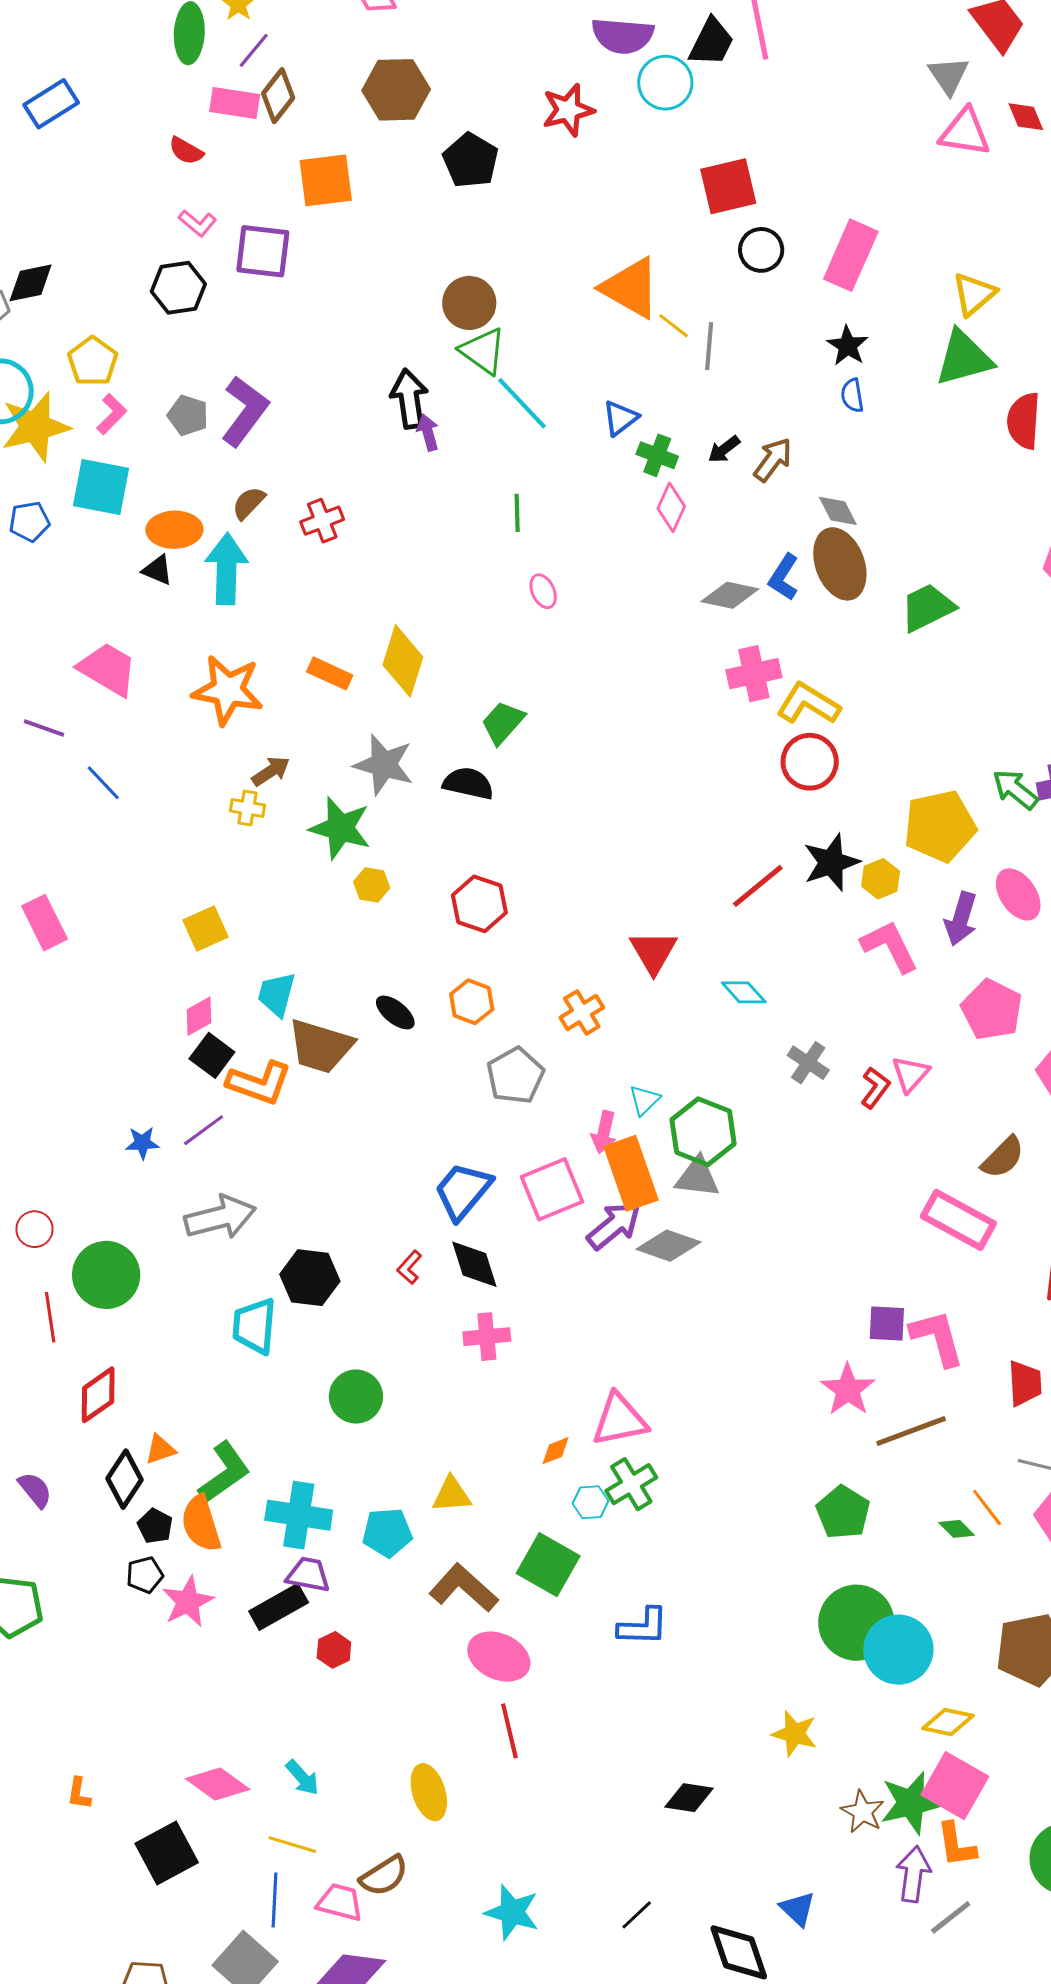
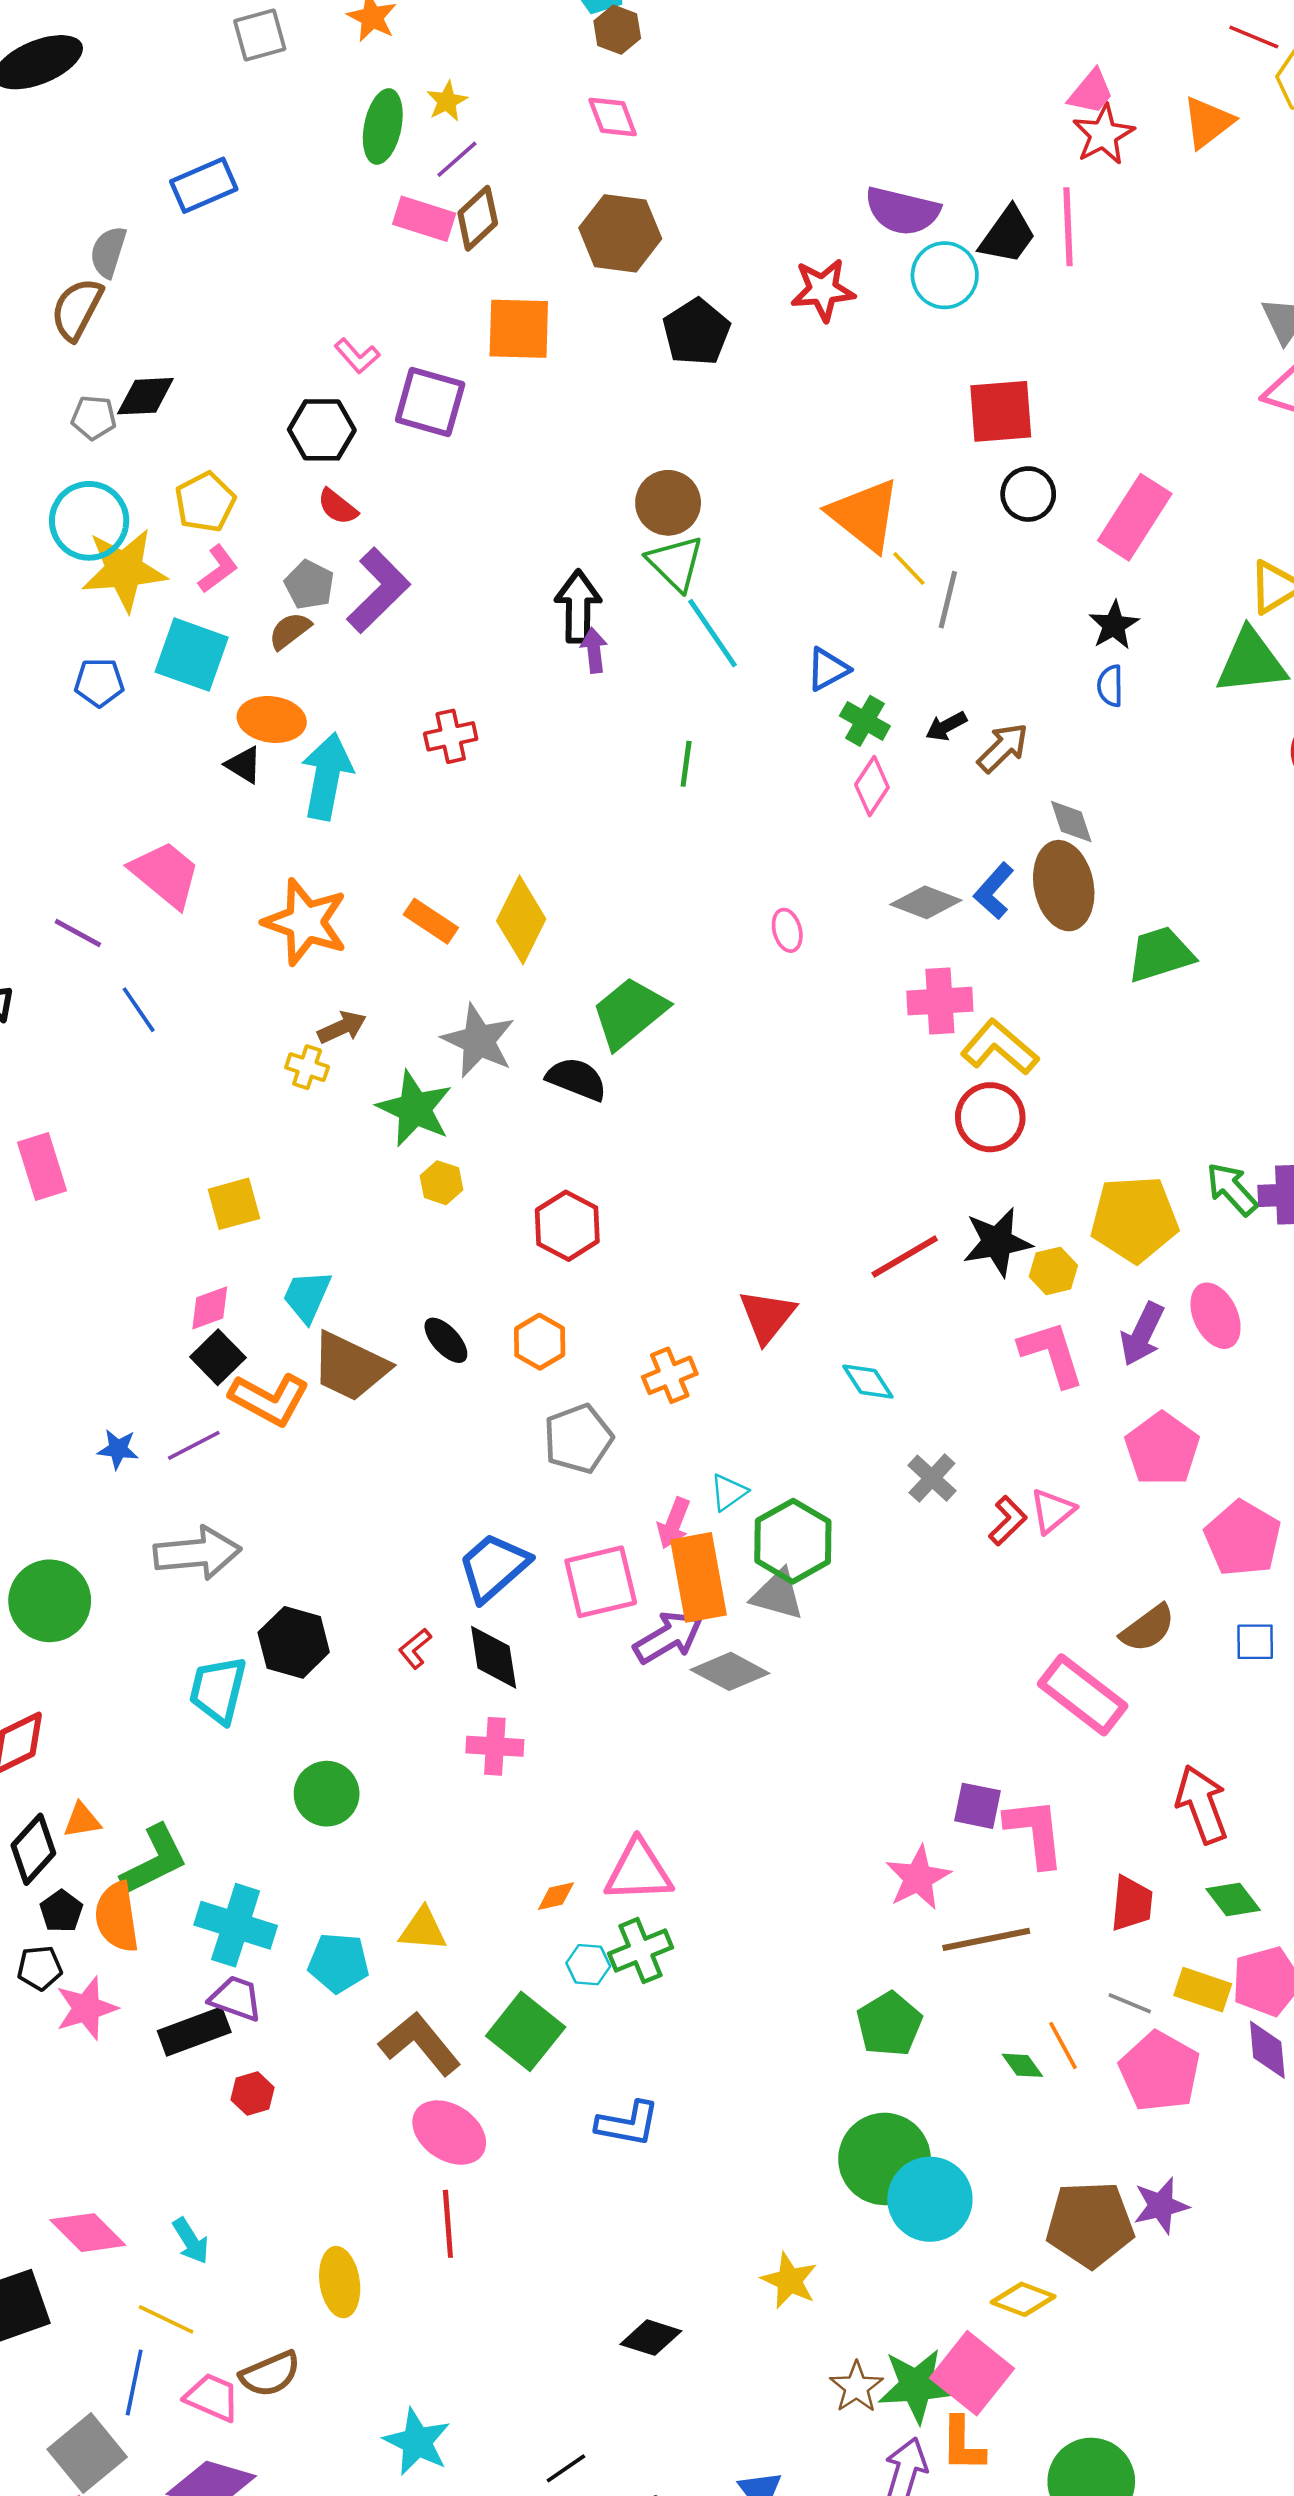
red semicircle: (186, 151) -> (338, 507), moved
brown semicircle: (249, 503) -> (290, 631), moved
pink ellipse: (543, 591) -> (787, 930), moved
green trapezoid: (503, 723) -> (629, 1013), size x1.4
yellow diamond: (948, 1722) -> (1023, 2299), moved

